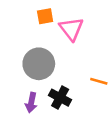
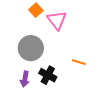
orange square: (45, 16) -> (36, 10), turned -32

